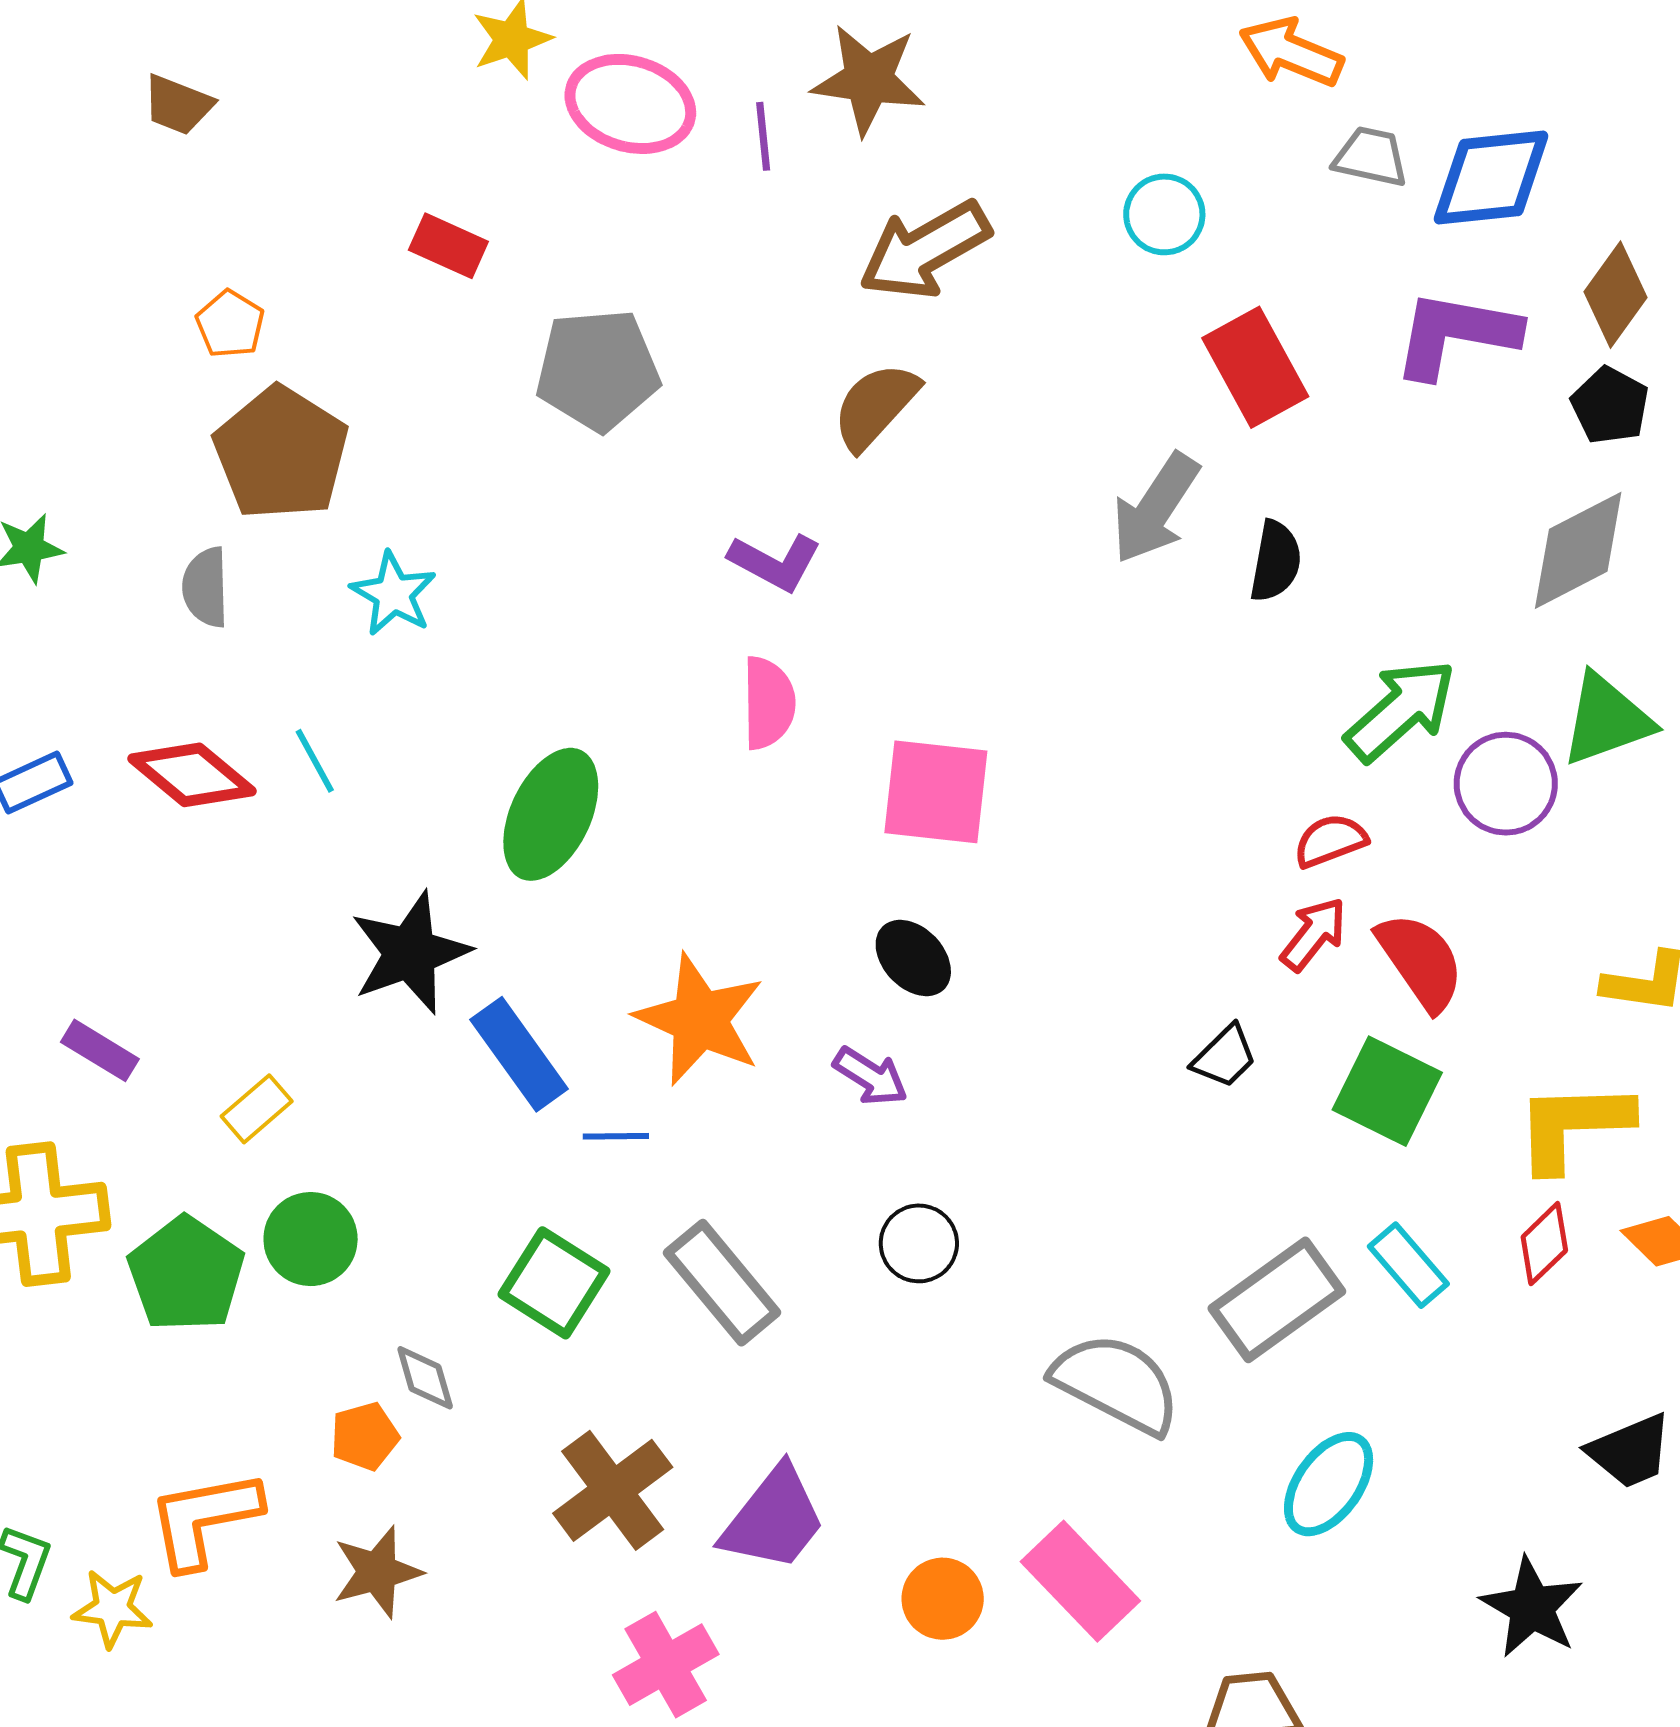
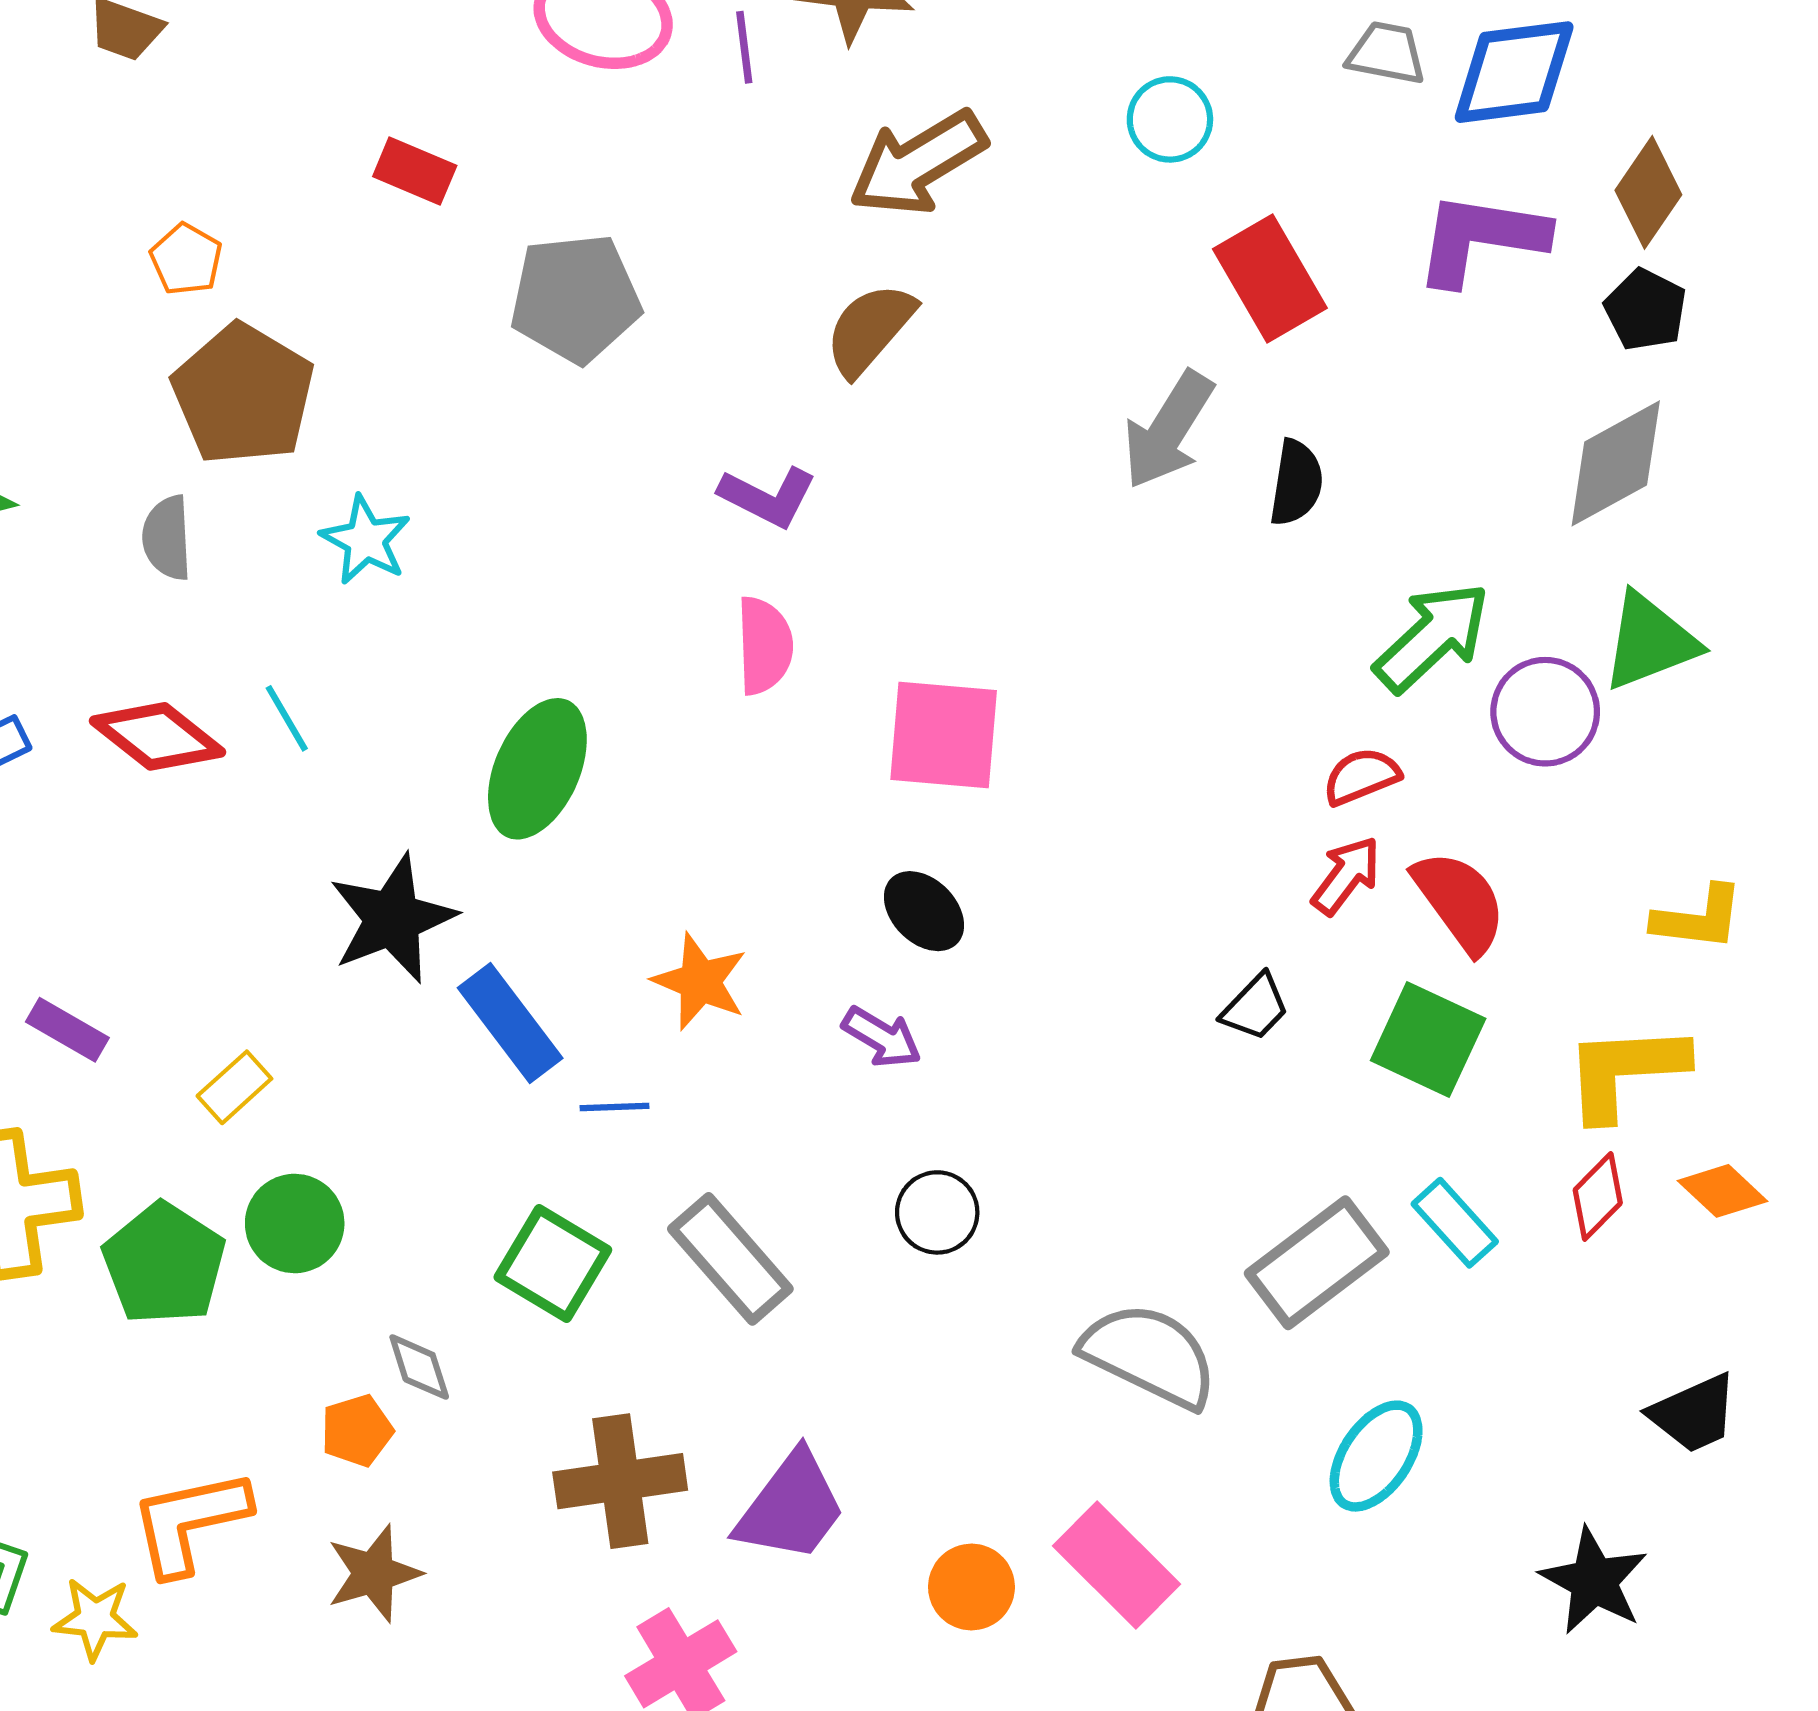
orange star: (700, 1019) -> (700, 982), size x0.7
brown cross: (613, 1490) -> (620, 1481), turned 30

